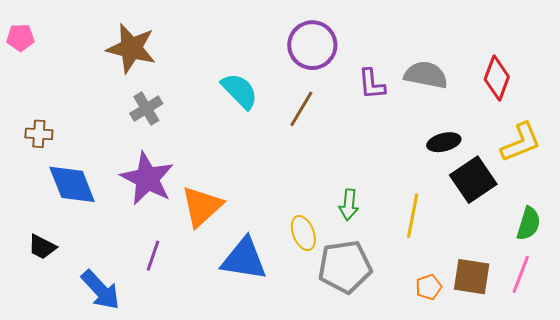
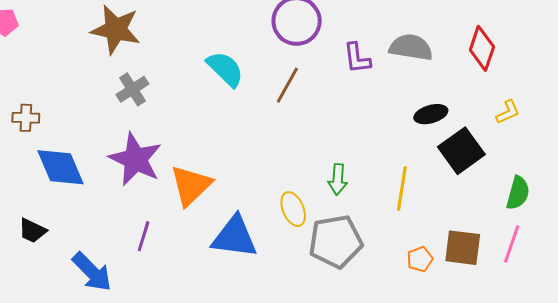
yellow L-shape: (521, 142) -> (508, 112), size x0.6

